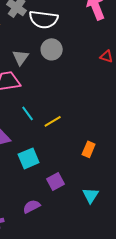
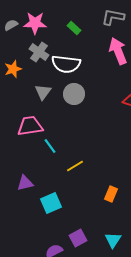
gray triangle: (21, 57) -> (43, 92), moved
cyan line: (28, 113) -> (50, 146), moved
purple square: (56, 181) -> (78, 238), moved

